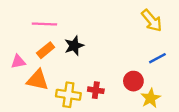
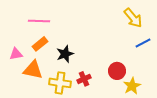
black star: (74, 46) -> (65, 54), moved
blue line: (157, 58) -> (143, 43), moved
red cross: (96, 90) -> (84, 79), turned -32

